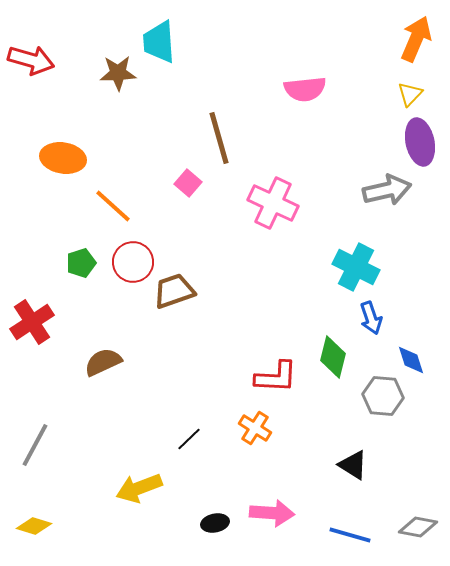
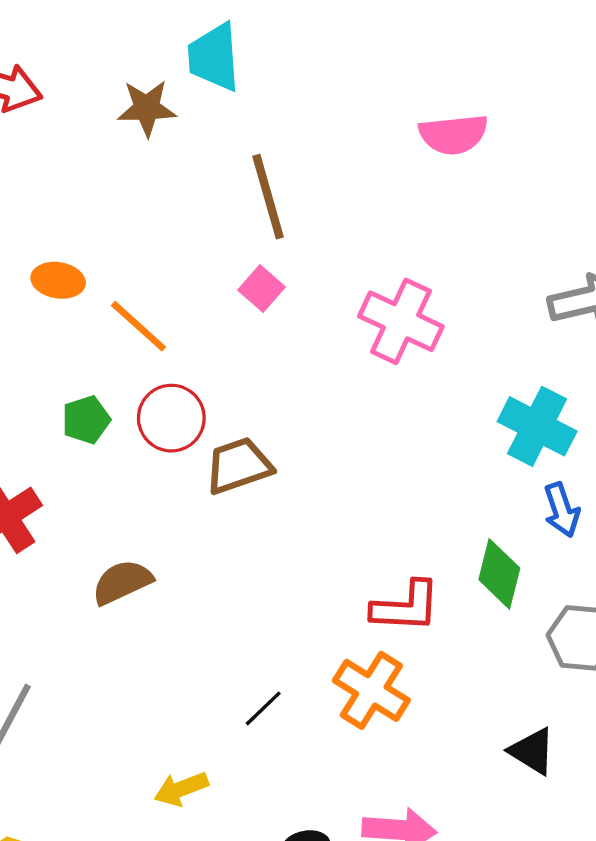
brown line: (219, 138) -> (268, 197), moved
orange ellipse: (63, 158) -> (58, 280), moved, size x0.7
orange cross: (255, 428) -> (371, 690), size x1.4
yellow arrow: (139, 488) -> (181, 789), size x0.7

